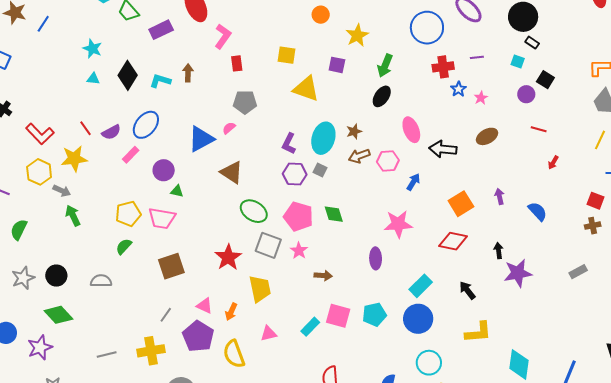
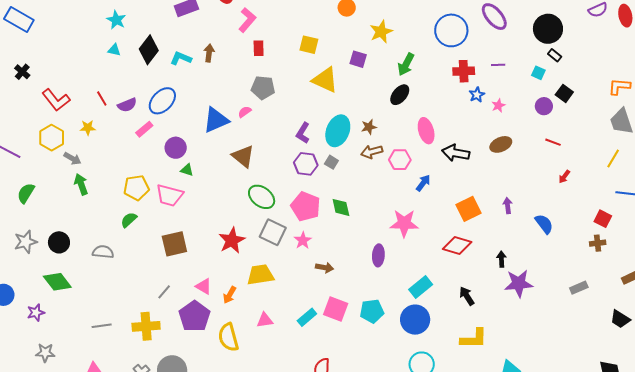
yellow star: (74, 159) -> (88, 128), size x0.6
yellow trapezoid: (260, 289) -> (260, 275), turned -92
purple star: (40, 347) -> (36, 313), size x0.7

